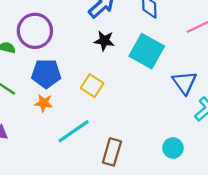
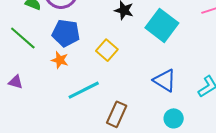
blue triangle: (185, 83) -> (165, 80), moved, turned -30

